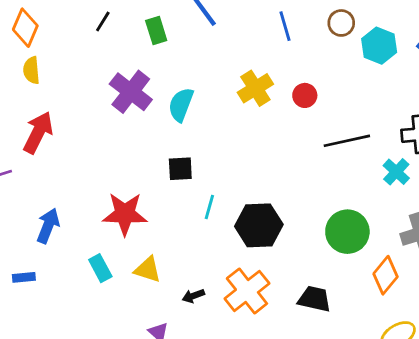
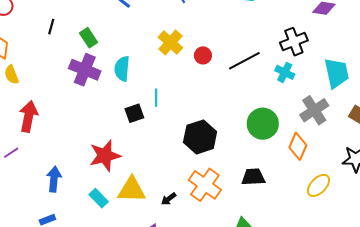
green rectangle: (156, 31) -> (89, 38), moved
red circle: (305, 95) -> (203, 55), moved
cyan line: (209, 207) -> (156, 98), moved
yellow triangle: (148, 270) -> (132, 190), size x1.4

